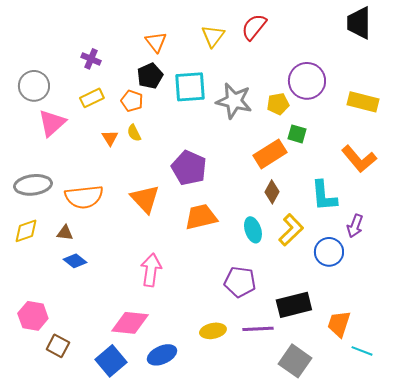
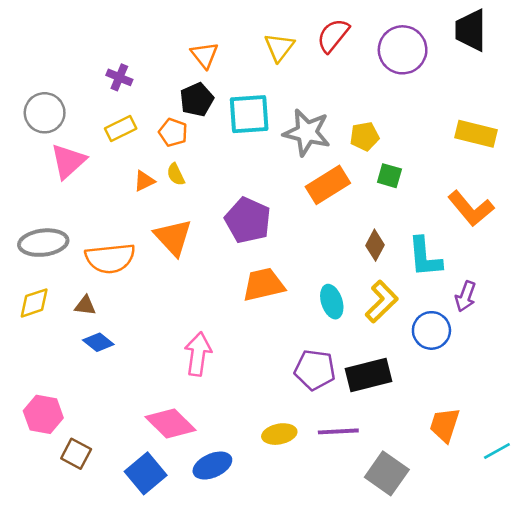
purple circle: (307, 81) -> (403, 50), moved
orange triangle: (110, 138) -> (144, 181), turned 36
orange rectangle: (270, 154) -> (328, 185), moved
brown diamond: (272, 192) -> (375, 245), moved
orange triangle: (145, 199) -> (173, 237), moved
black rectangle: (294, 305) -> (368, 375), moved
pink diamond: (130, 323) -> (170, 424), turned 39
cyan line: (362, 351) -> (497, 451), moved, turned -50

